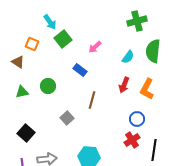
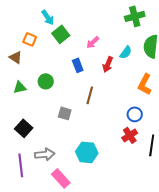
blue rectangle: (80, 70) -> (78, 65), turned 32
red arrow: (124, 85) -> (108, 64), moved
gray square: (67, 118) -> (65, 113), turned -32

